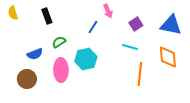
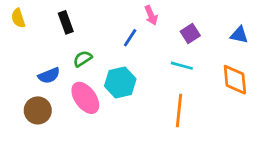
blue triangle: (171, 25) -> (239, 35), size x0.6
pink ellipse: (61, 70) -> (85, 98), turned -35
orange line: (140, 74) -> (179, 110), moved

